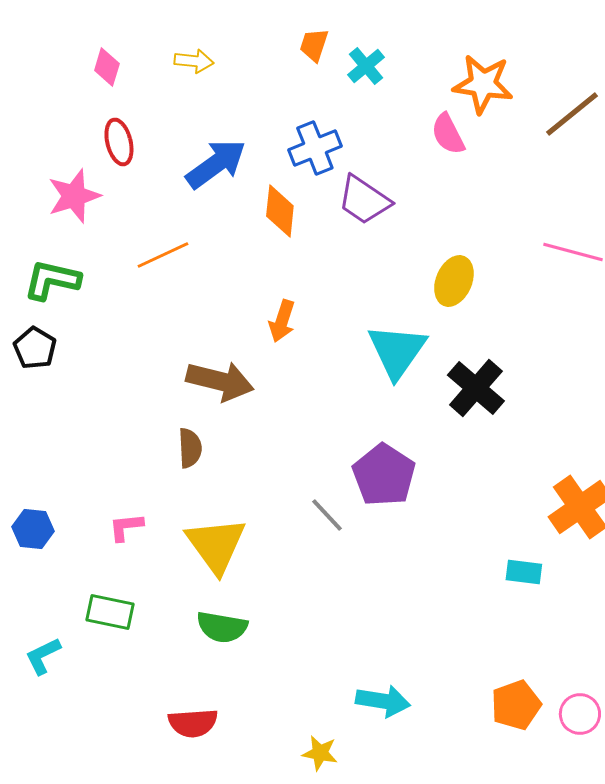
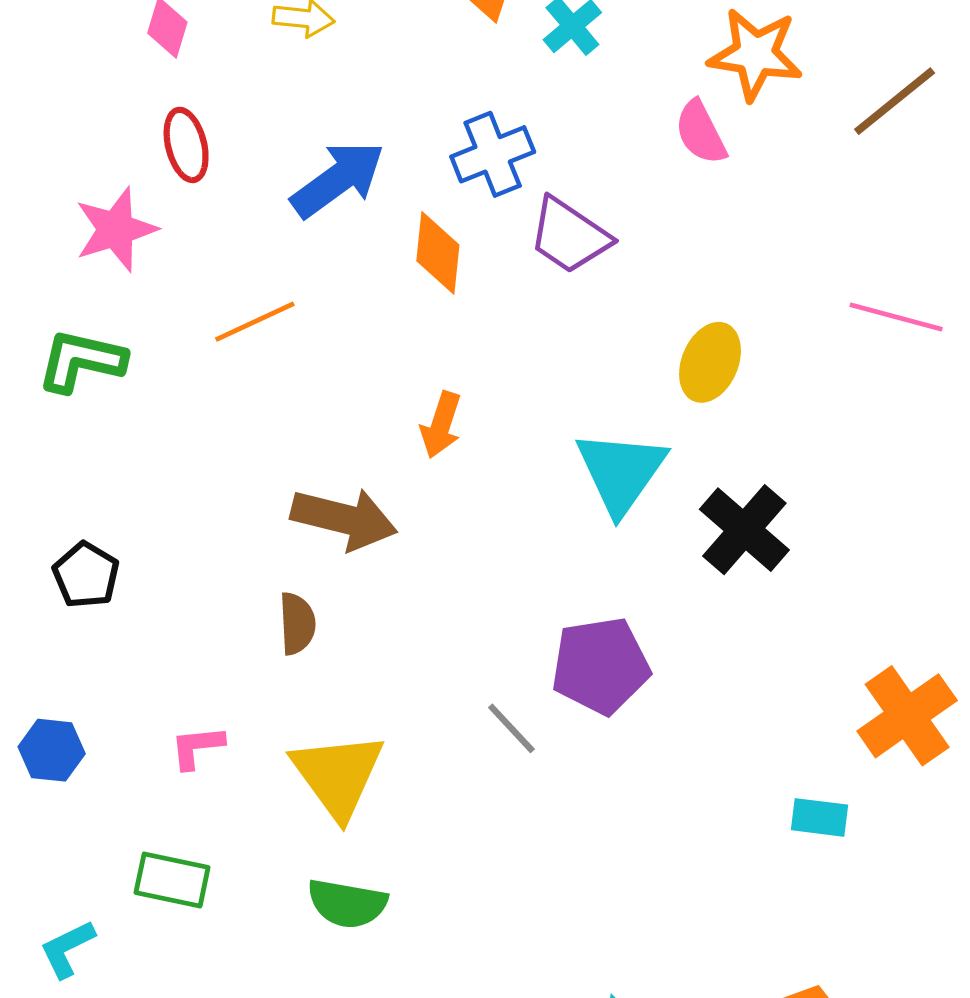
black pentagon: (35, 348) -> (86, 575), moved
purple pentagon: (384, 475) -> (601, 666), turned 30

